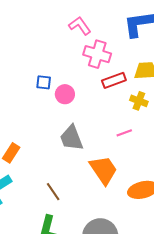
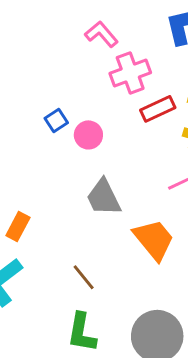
pink cross: (97, 54) -> (130, 73), turned -32
blue square: (44, 82) -> (56, 121), turned -35

